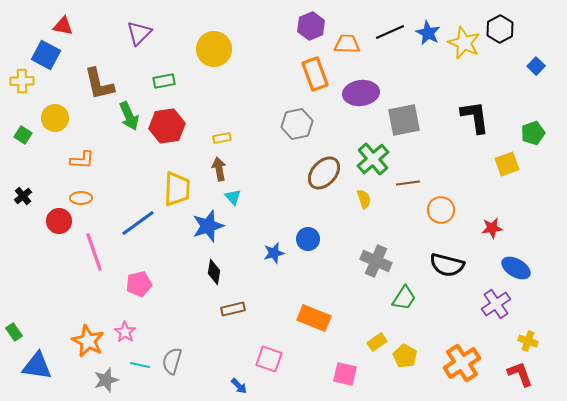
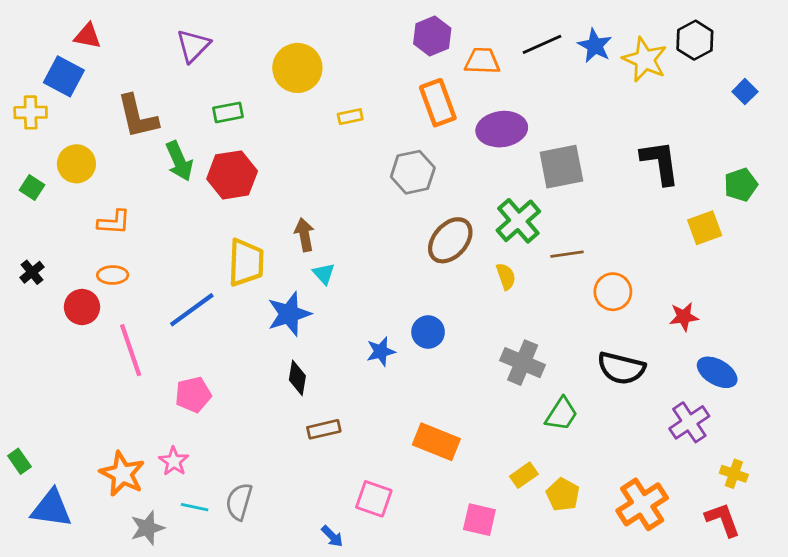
yellow rectangle: (222, 138) -> (350, 117), moved

